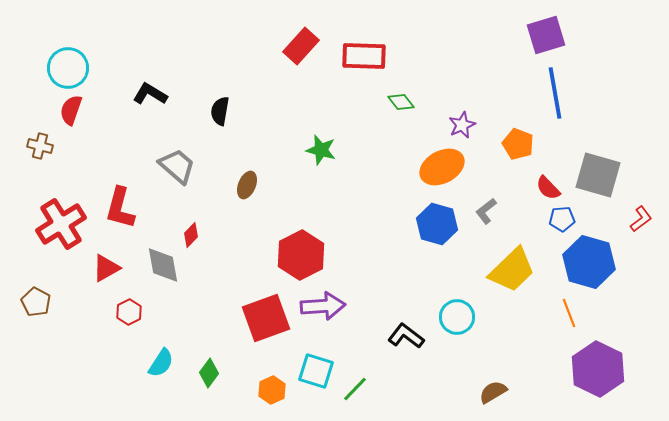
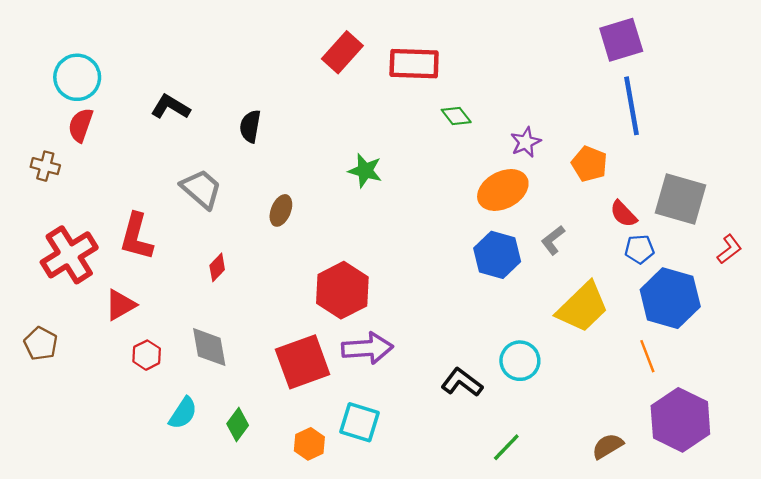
gray diamond: (163, 265) -> (209, 347), moved
green line: (355, 389) -> (506, 447), moved
brown semicircle: (493, 392) -> (608, 446), moved

